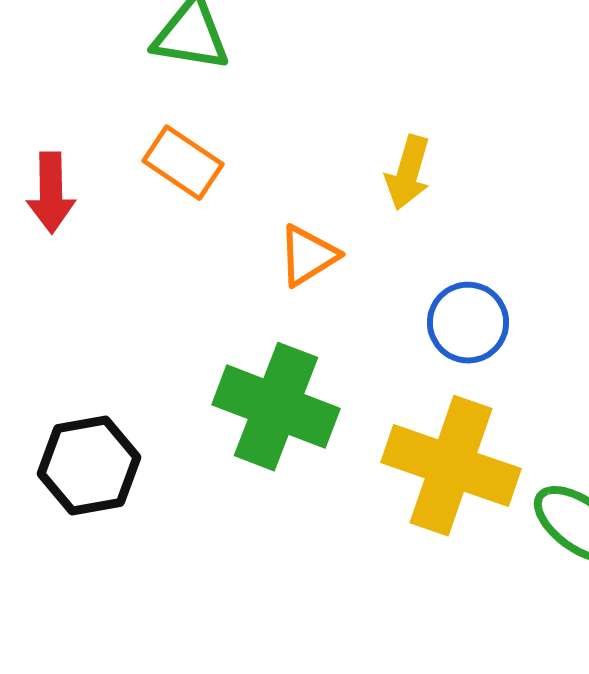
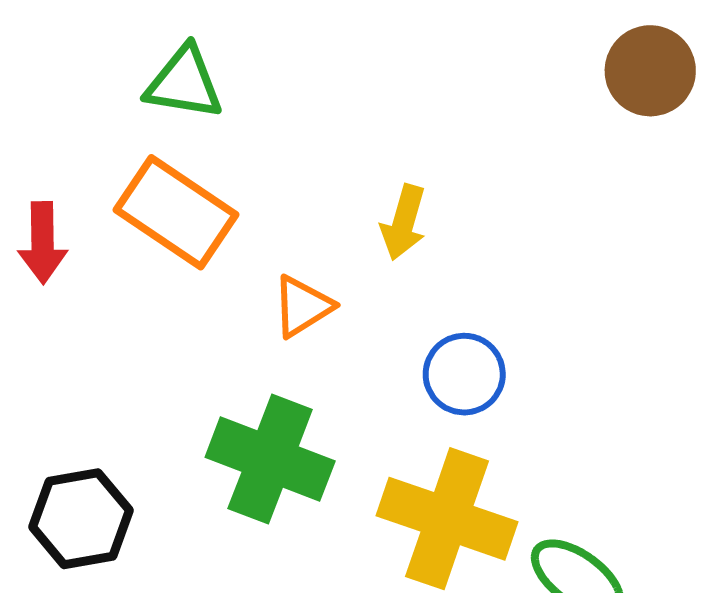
orange rectangle: (183, 163) -> (176, 212), size x1.5

